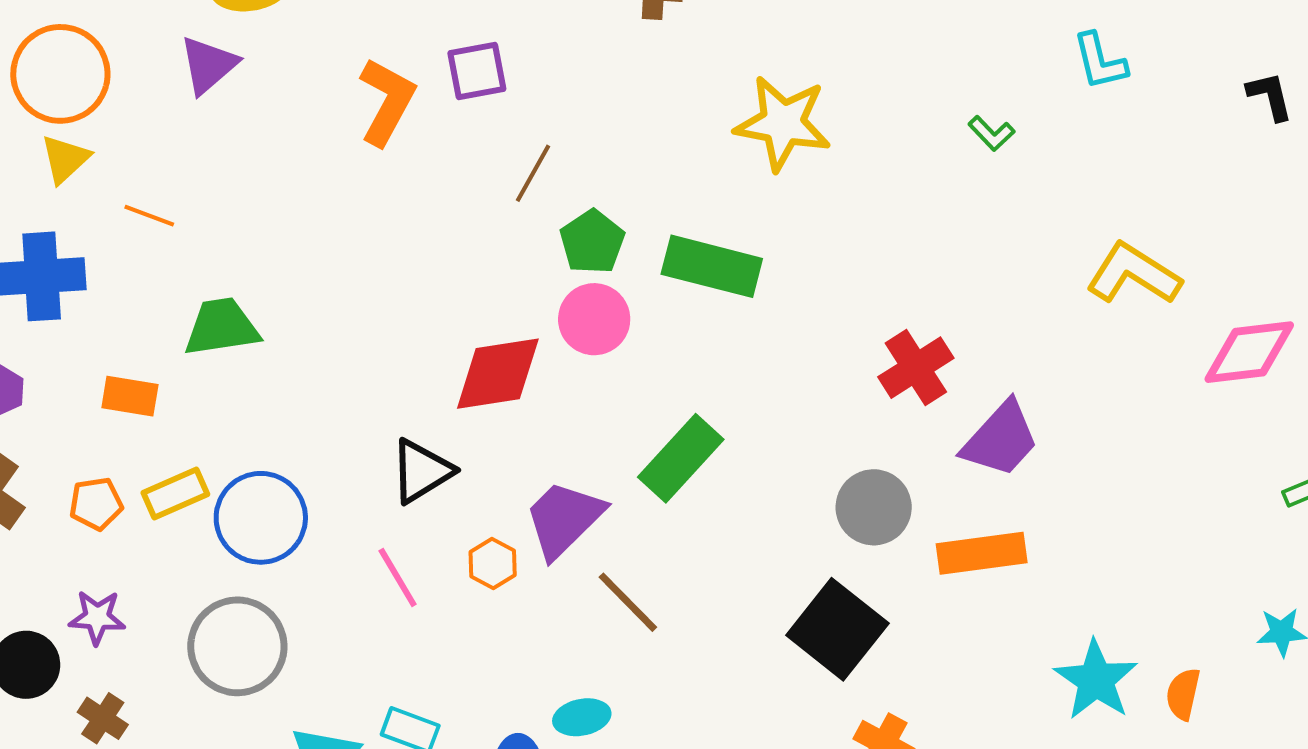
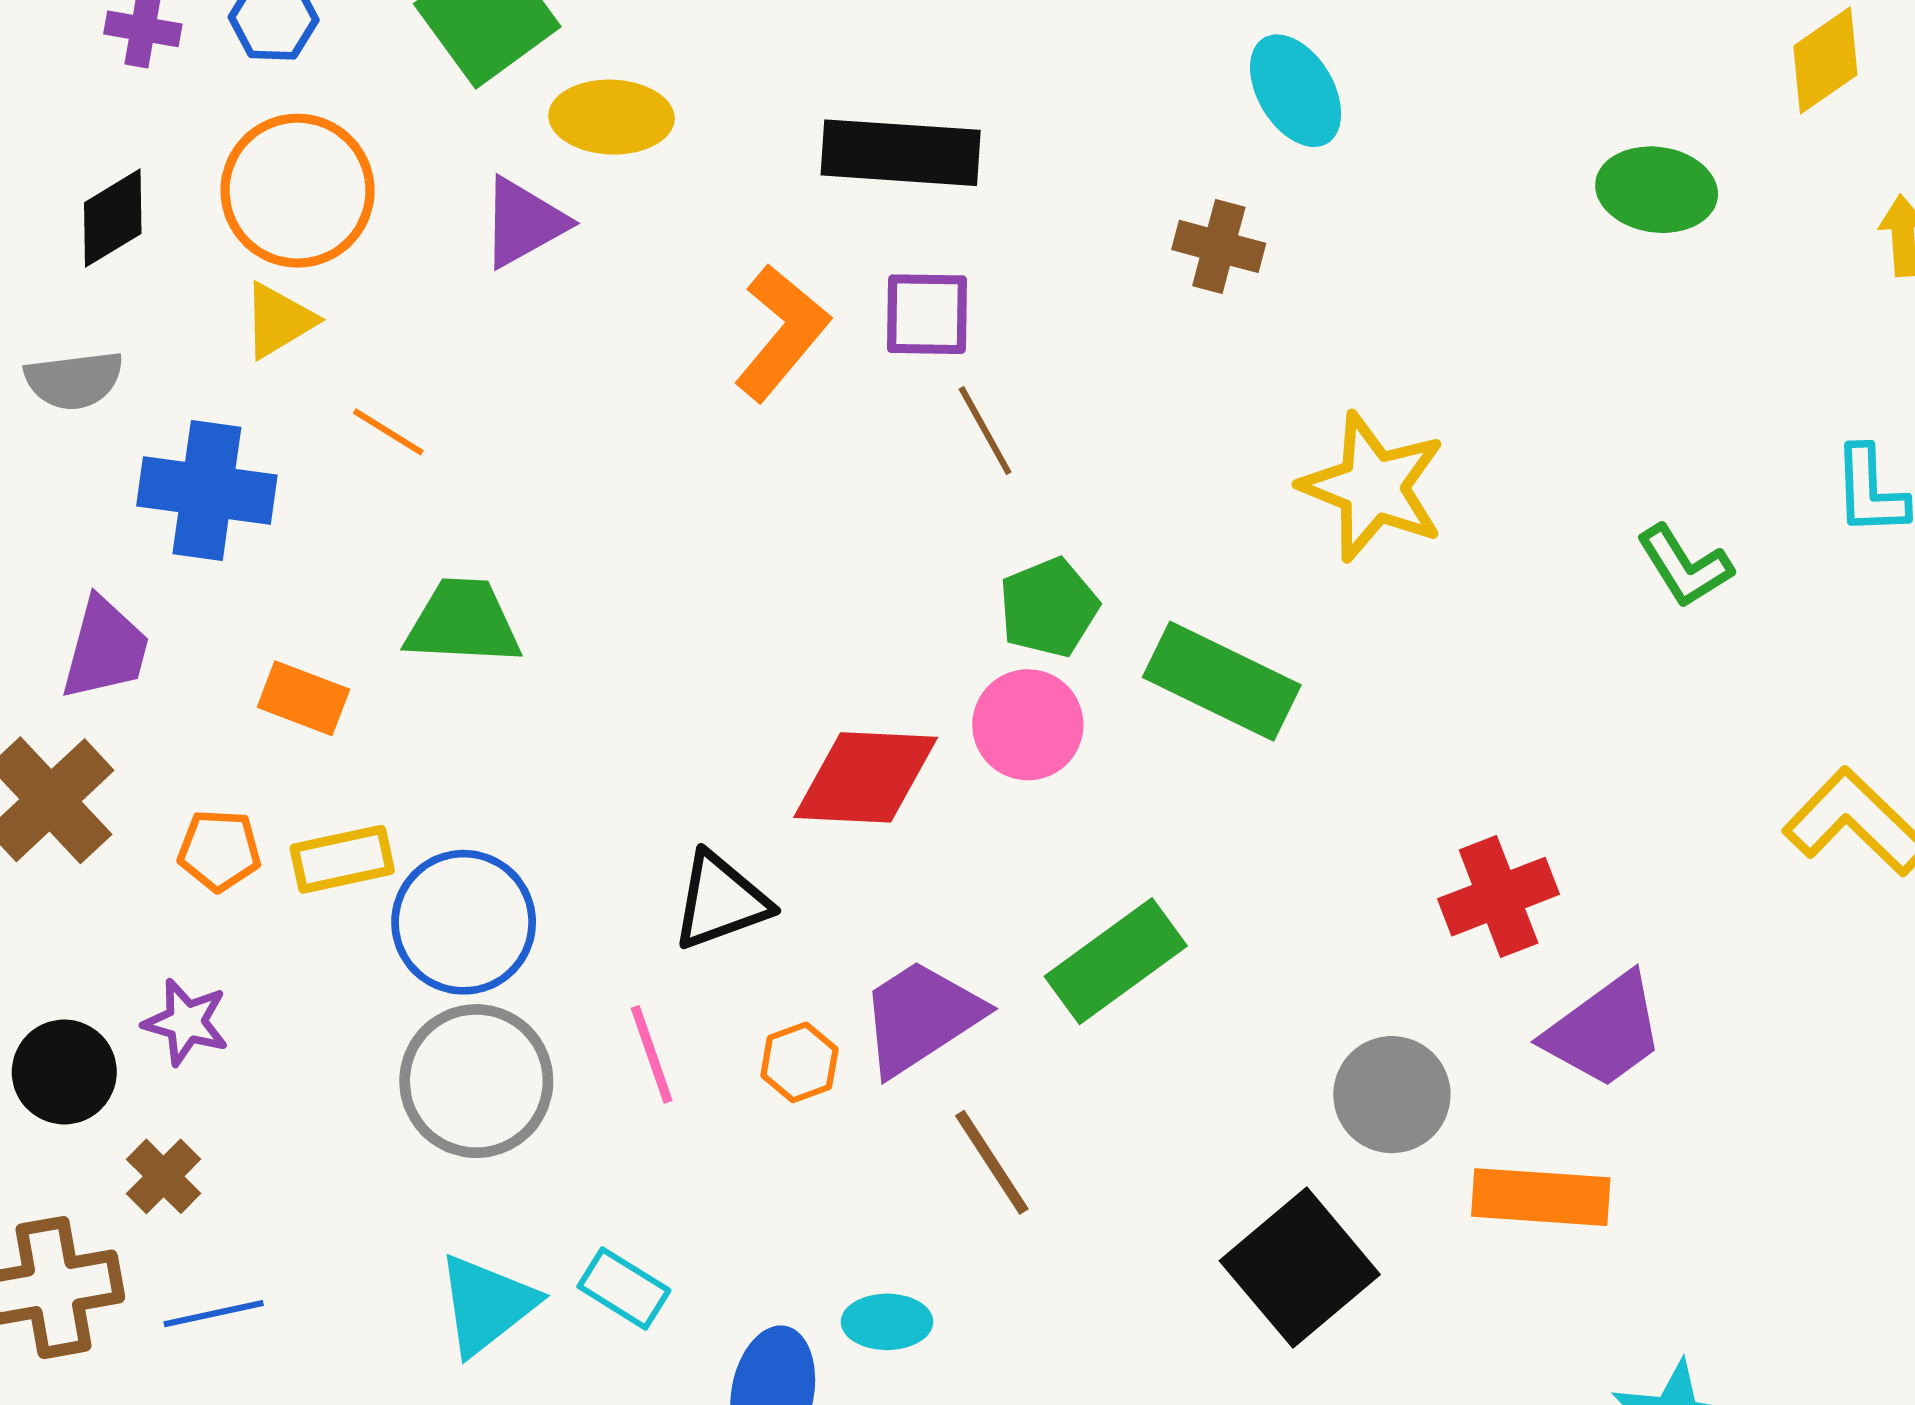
green L-shape: (991, 133) -> (1685, 566), size x1.4
brown line: (533, 173) -> (985, 430), moved, turned -70
gray circle: (237, 646) -> (476, 1081), moved

